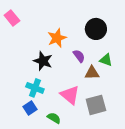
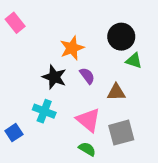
purple semicircle: (79, 56) -> (87, 76), moved
green triangle: (106, 60) -> (134, 61), moved
blue square: (30, 108) -> (14, 133), moved
green semicircle: (54, 118) -> (87, 149), moved

